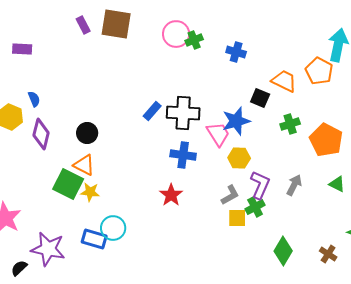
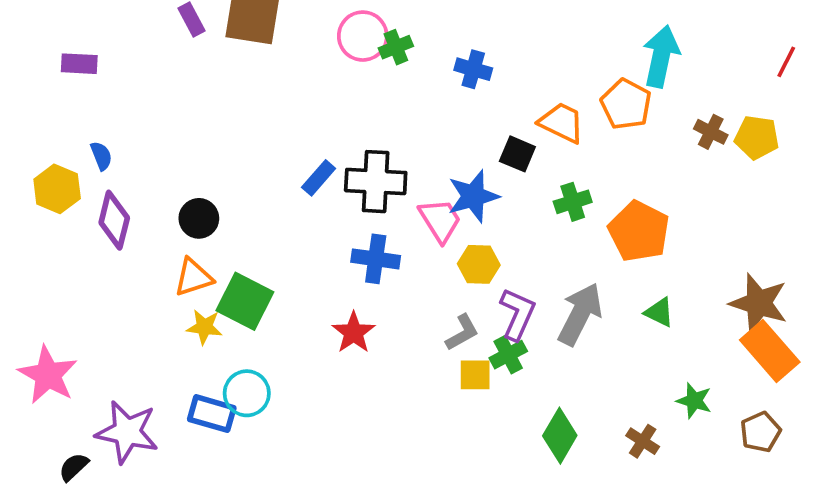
orange triangle: (84, 165) -> (193, 277), turned -45
green square: (68, 184) -> (245, 301), moved
gray arrow: (294, 185) -> (580, 314), size x1.6

